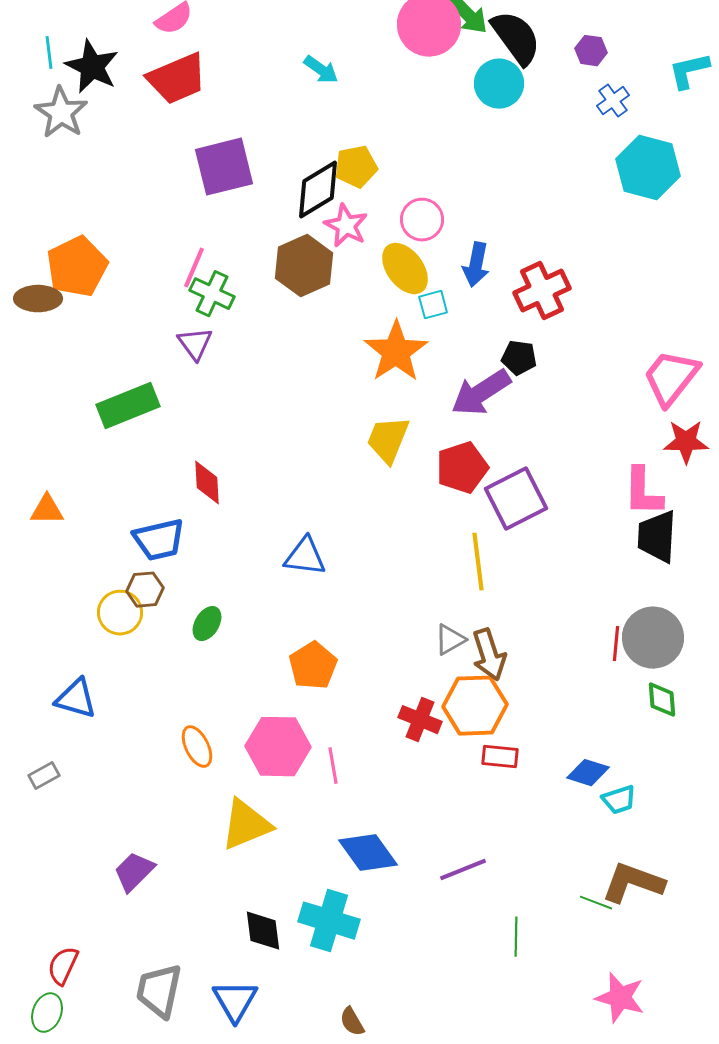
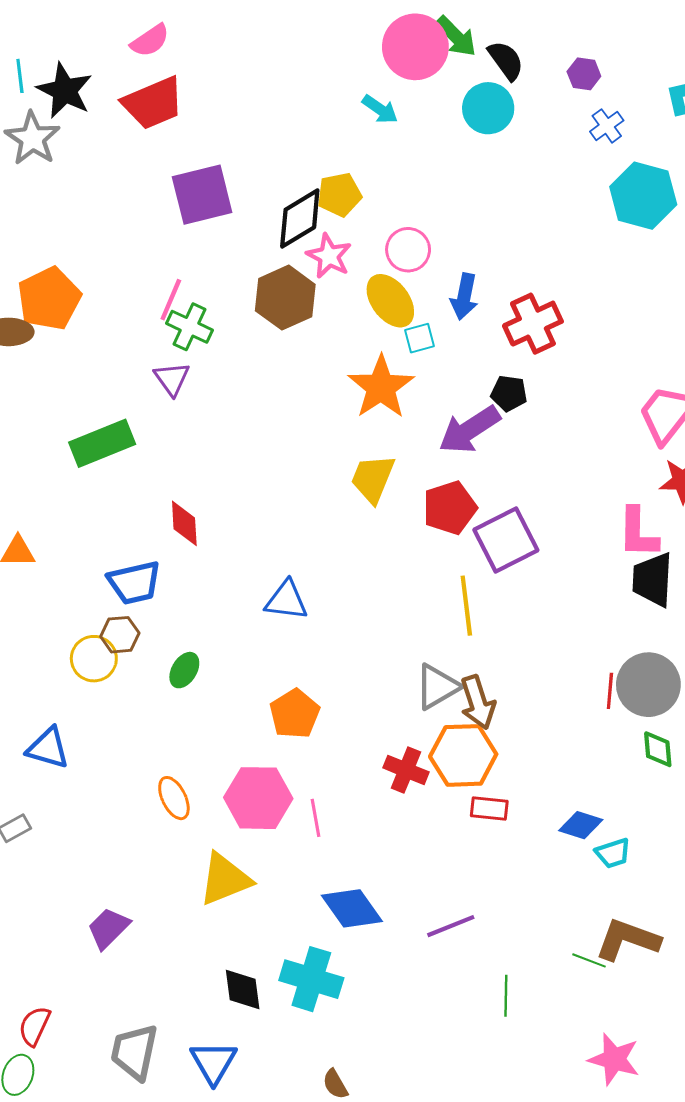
black semicircle: (516, 38) -> (506, 60), size x0.7
cyan arrow: (321, 70) -> (380, 109), moved
gray triangle: (450, 640) -> (437, 687), size x1.4

